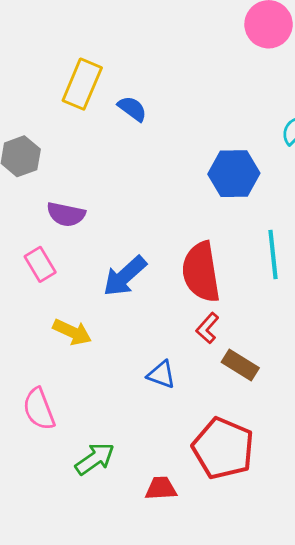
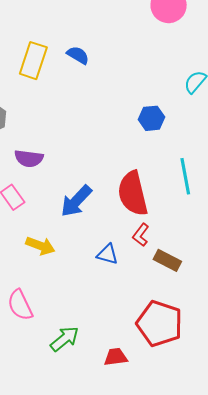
blue semicircle: (132, 109) -> (78, 55), moved
blue hexagon: (234, 174) -> (151, 118), size x0.7
blue triangle: (161, 375) -> (108, 254), moved

